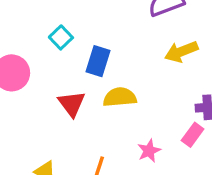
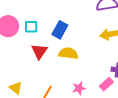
cyan square: (61, 37) -> (31, 27), moved, turned 32

